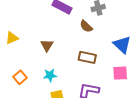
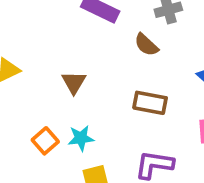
orange square: (20, 77) -> (45, 141), moved

